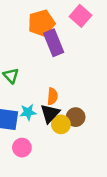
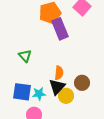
cyan star: (28, 112) -> (39, 94), moved
brown circle: (76, 117) -> (82, 83), moved

